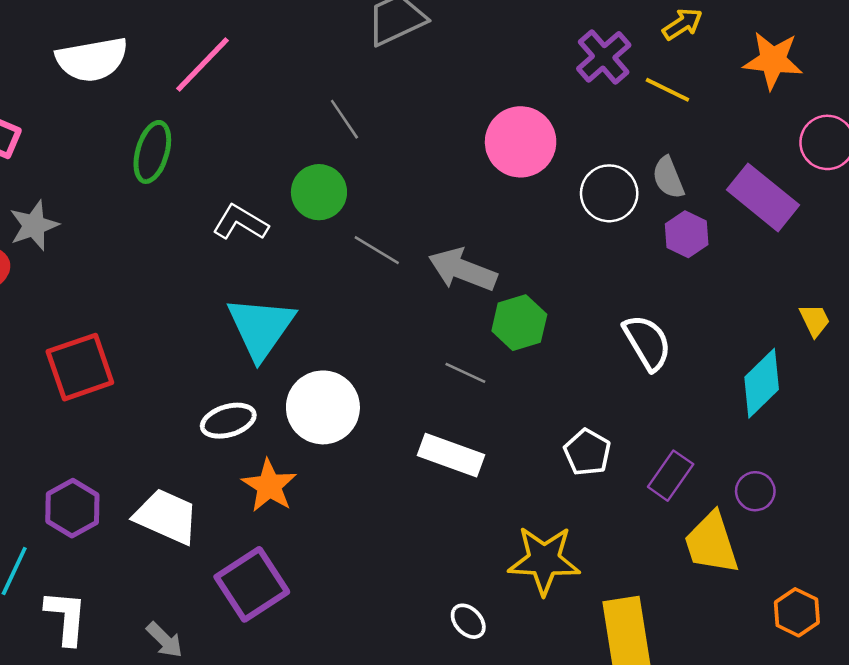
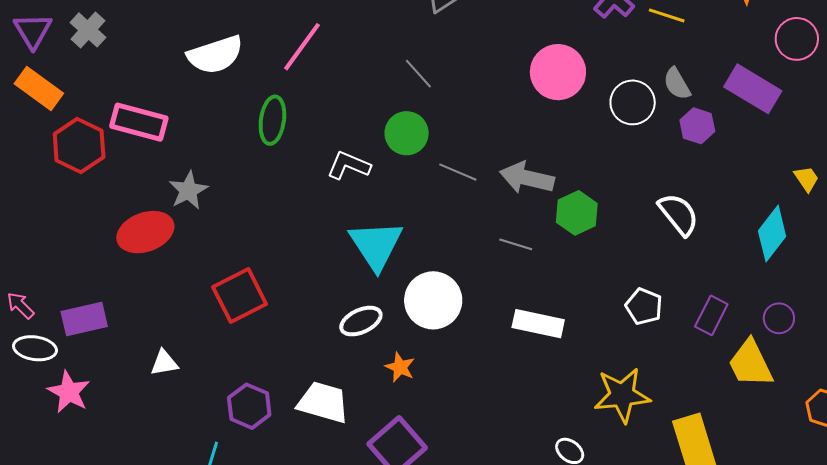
gray line: (465, 373) -> (516, 244), moved
orange star: (269, 486) -> (400, 367), size x0.7

